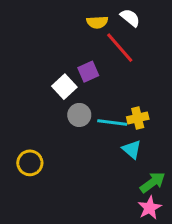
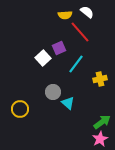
gray circle: (79, 115) -> (53, 92), moved
yellow cross: (138, 118) -> (100, 79), moved
cyan line: (112, 122) -> (76, 64), moved, turned -60
cyan triangle: (132, 149) -> (68, 103), moved

